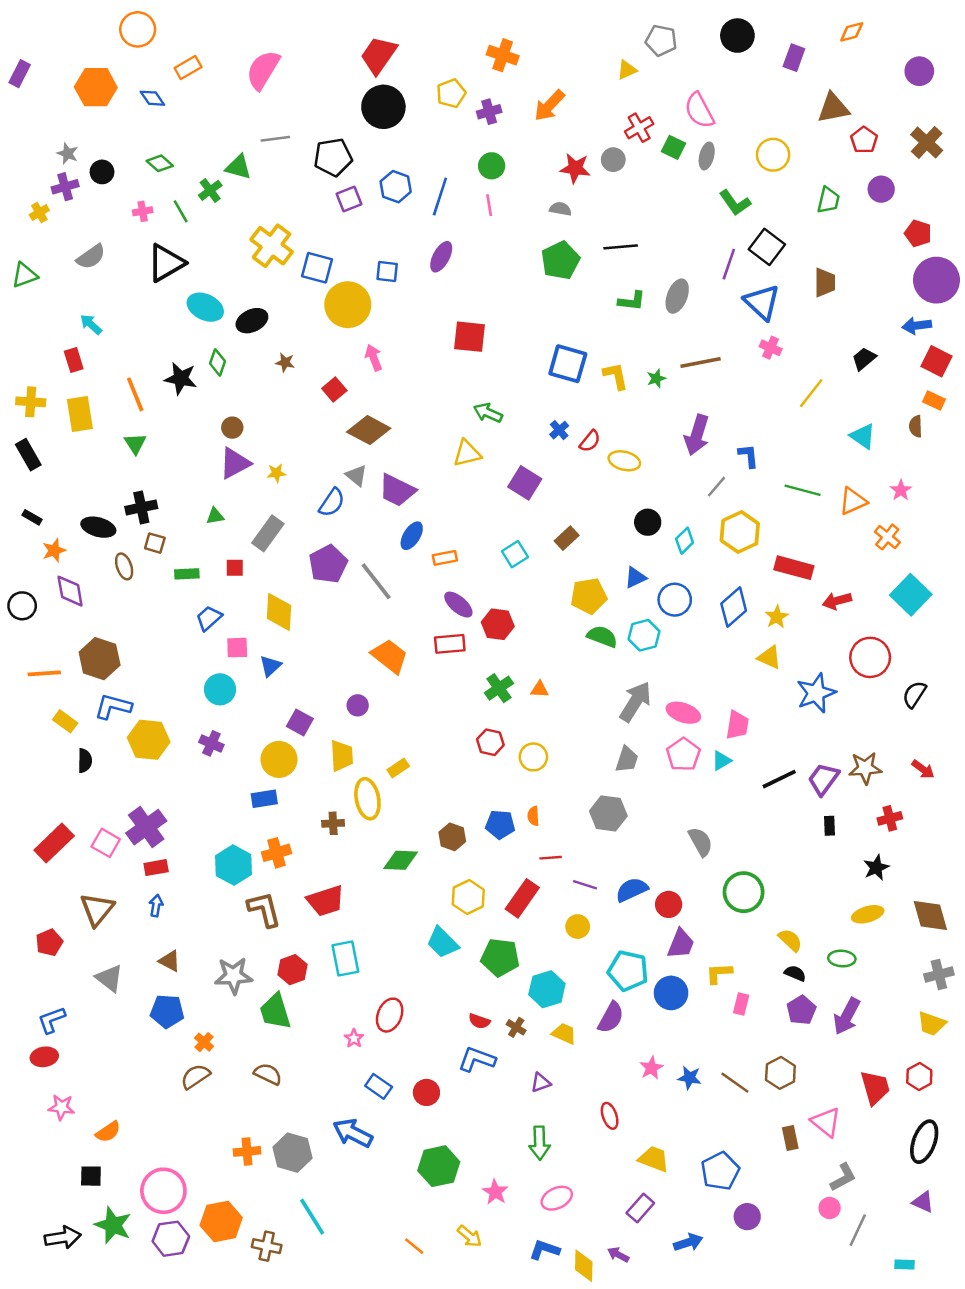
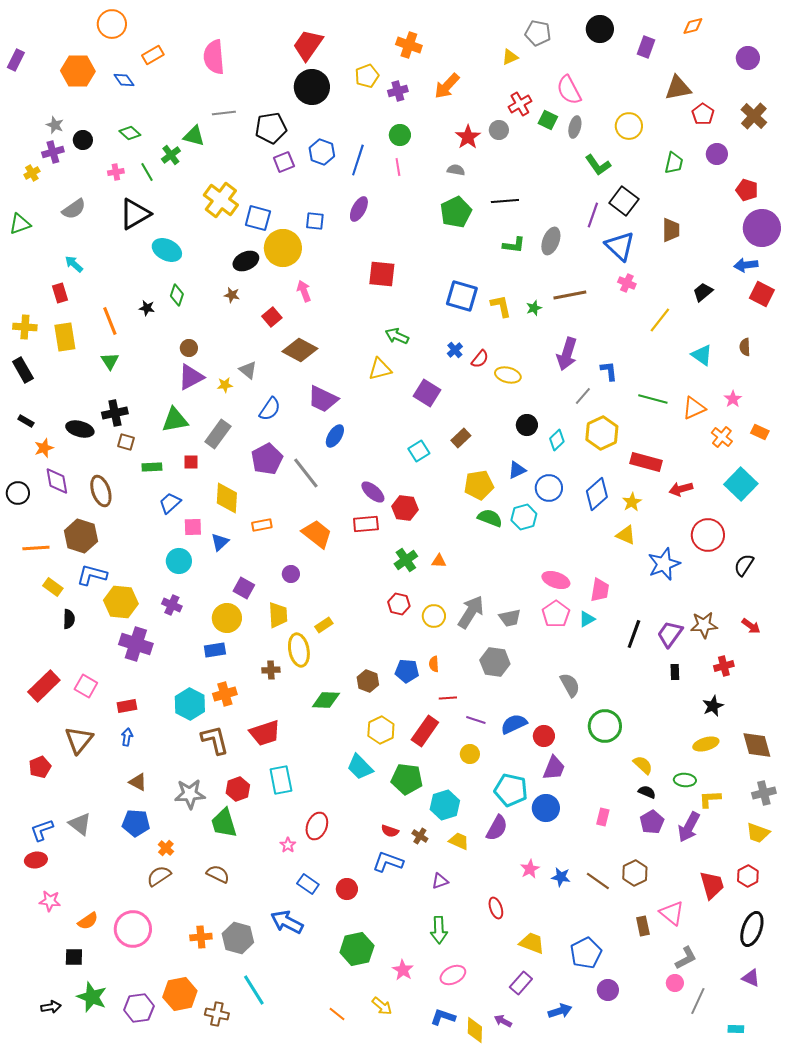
pink semicircle: (263, 70) -> (214, 57), turned -36
red star: (575, 168) -> (468, 137), turned 30
black ellipse: (252, 321) -> (246, 261), moved
black star: (181, 378) -> (147, 308), size x0.6
orange rectangle: (934, 401) -> (760, 432), moved
gray triangle: (356, 476) -> (248, 370), moved
green triangle: (215, 516) -> (175, 420), size x1.8
orange rectangle: (445, 558) -> (262, 525), moved
brown ellipse: (124, 566) -> (101, 491), moved, size x1.4
gray arrow: (635, 702) -> (471, 612), moved
gray trapezoid: (627, 759) -> (510, 618), turned 60
black line: (779, 779) -> (634, 634), turned -44
purple cross: (146, 827) -> (136, 644), moved, turned -36
yellow L-shape: (719, 973) -> (710, 799), moved
gray triangle: (109, 978) -> (80, 824), moved
pink circle: (163, 1191) -> (133, 929), moved
black arrow: (63, 1237) -> (51, 1007), size x0.7

